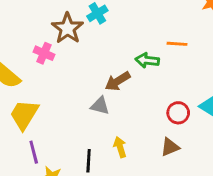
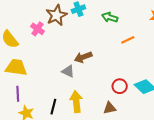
orange line: (177, 44) -> (128, 40), turned -40
green arrow: (147, 60) -> (110, 17), moved
yellow trapezoid: (24, 115) -> (16, 67), turned 55
yellow arrow: (120, 147) -> (76, 102), size x1.5

